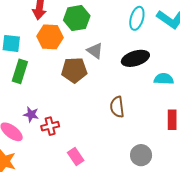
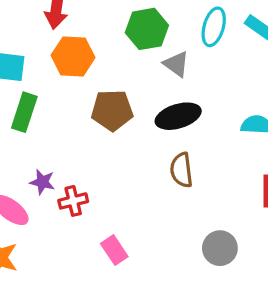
green hexagon: (77, 18) -> (147, 29), moved
gray triangle: (95, 51) -> (176, 64), moved
black ellipse: (135, 58) -> (178, 116), moved

